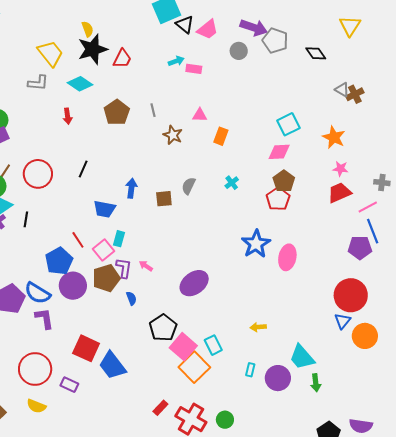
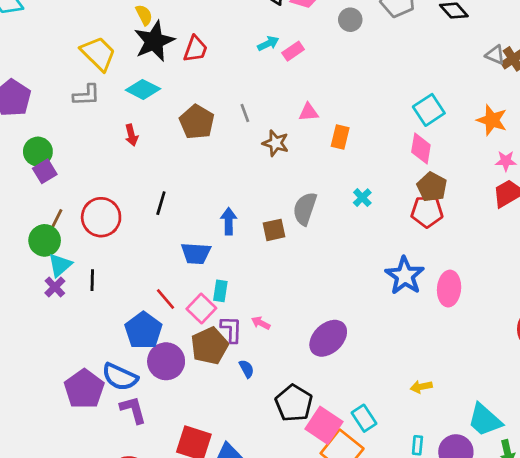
pink rectangle: (194, 69) -> (293, 51), turned -35
pink diamond: (279, 152) -> (421, 148), turned -70
gray semicircle: (189, 186) -> (305, 209), size x1.4
red pentagon: (278, 199) -> (427, 212), turned -30

